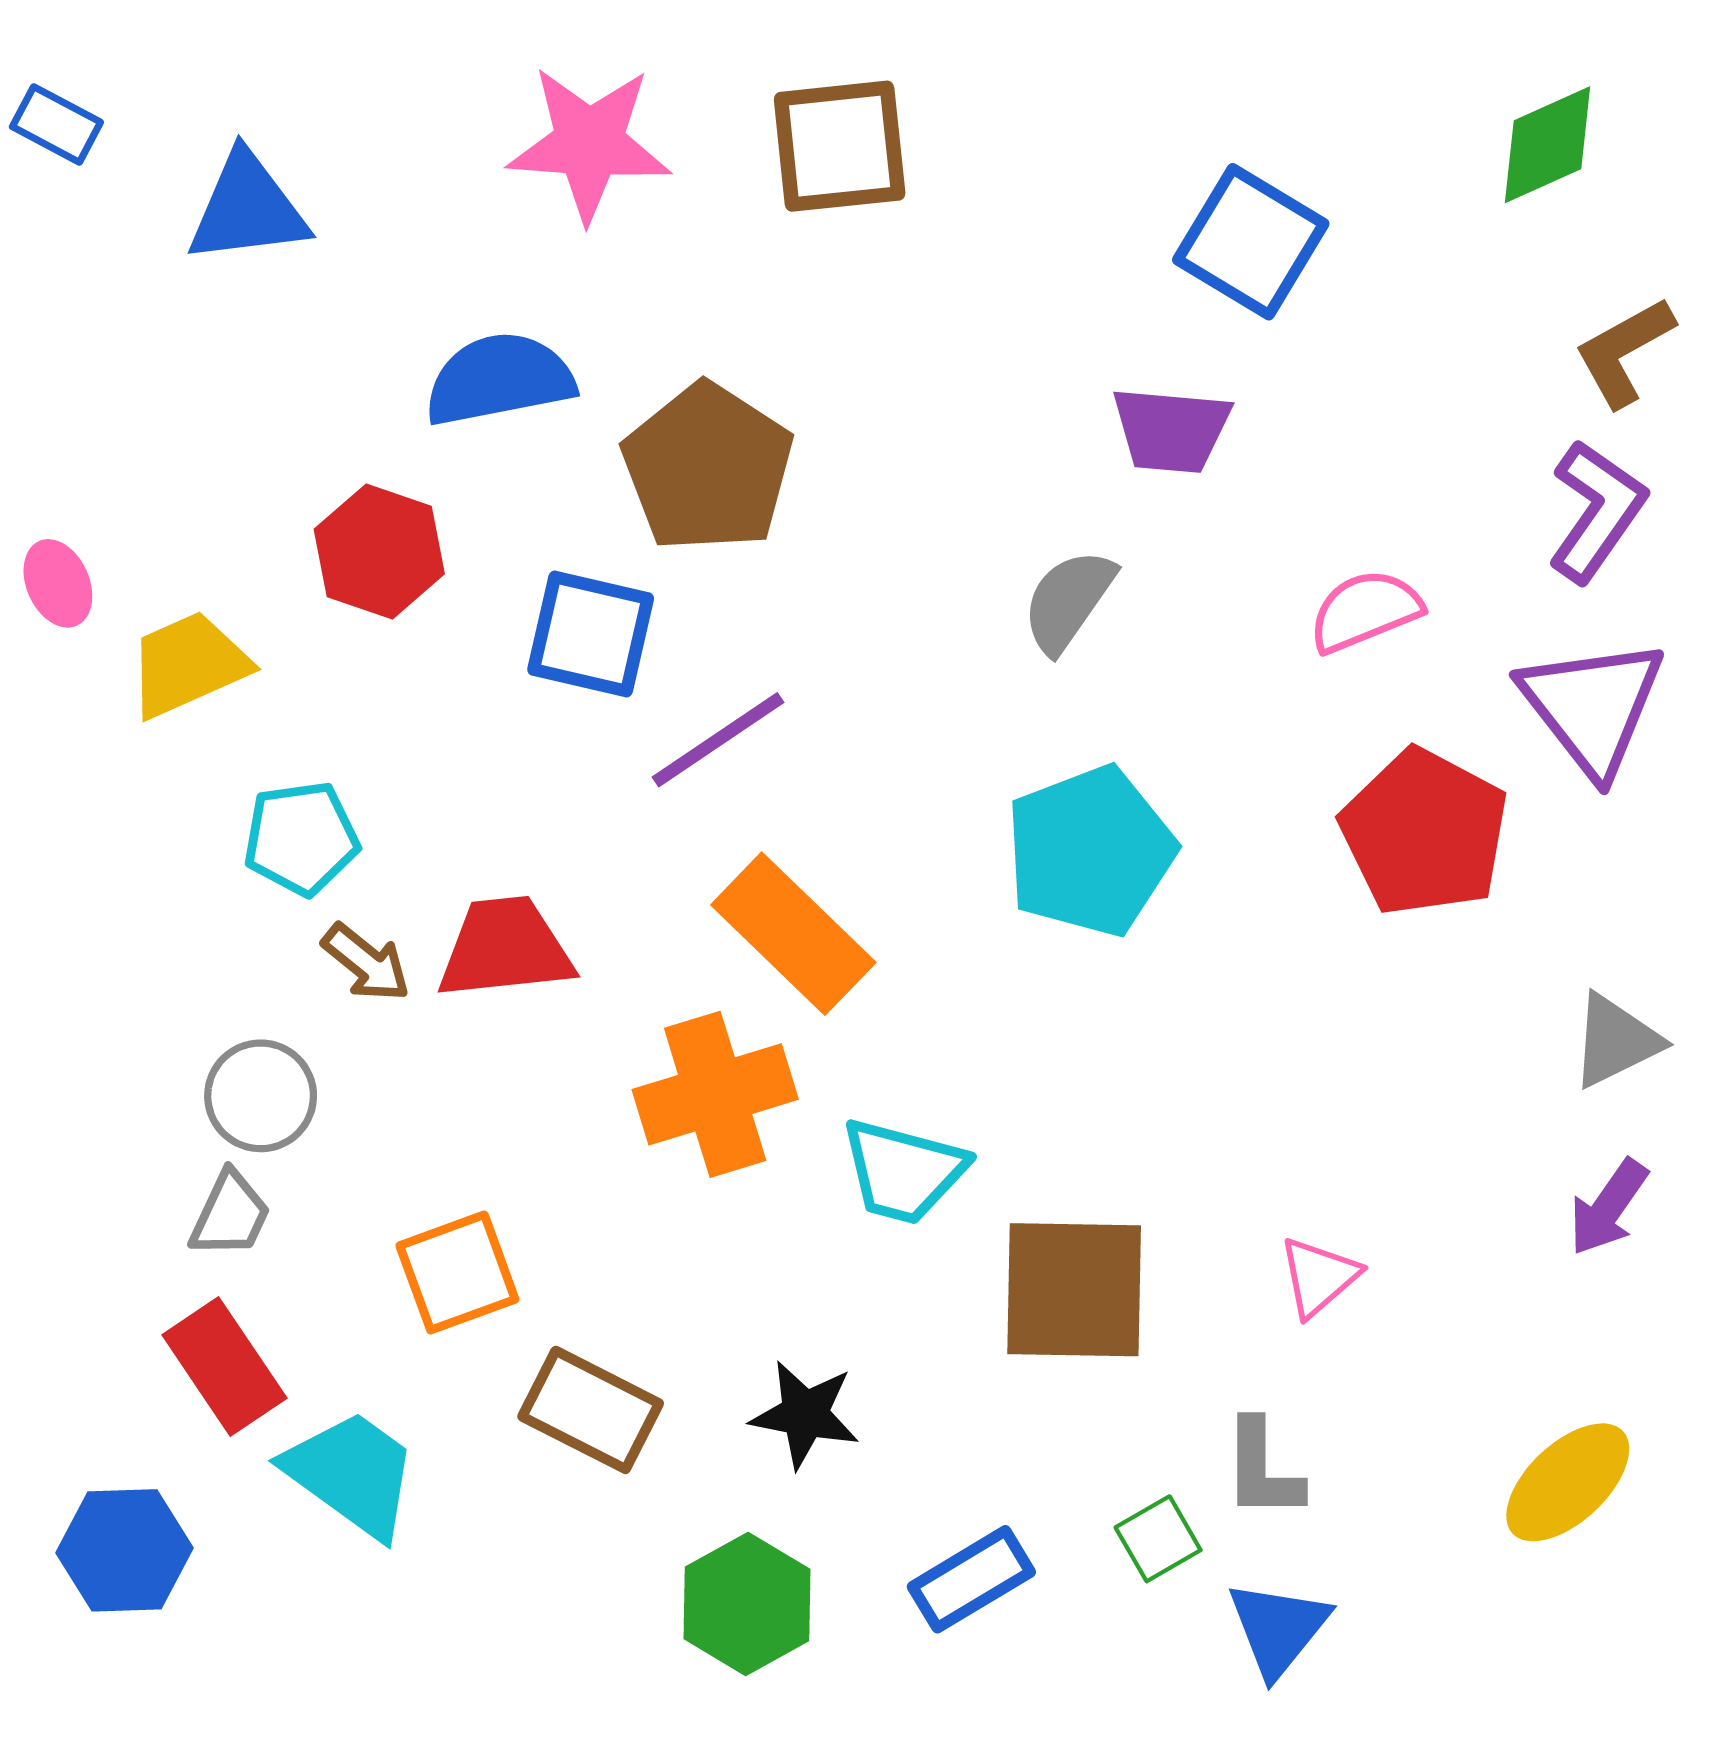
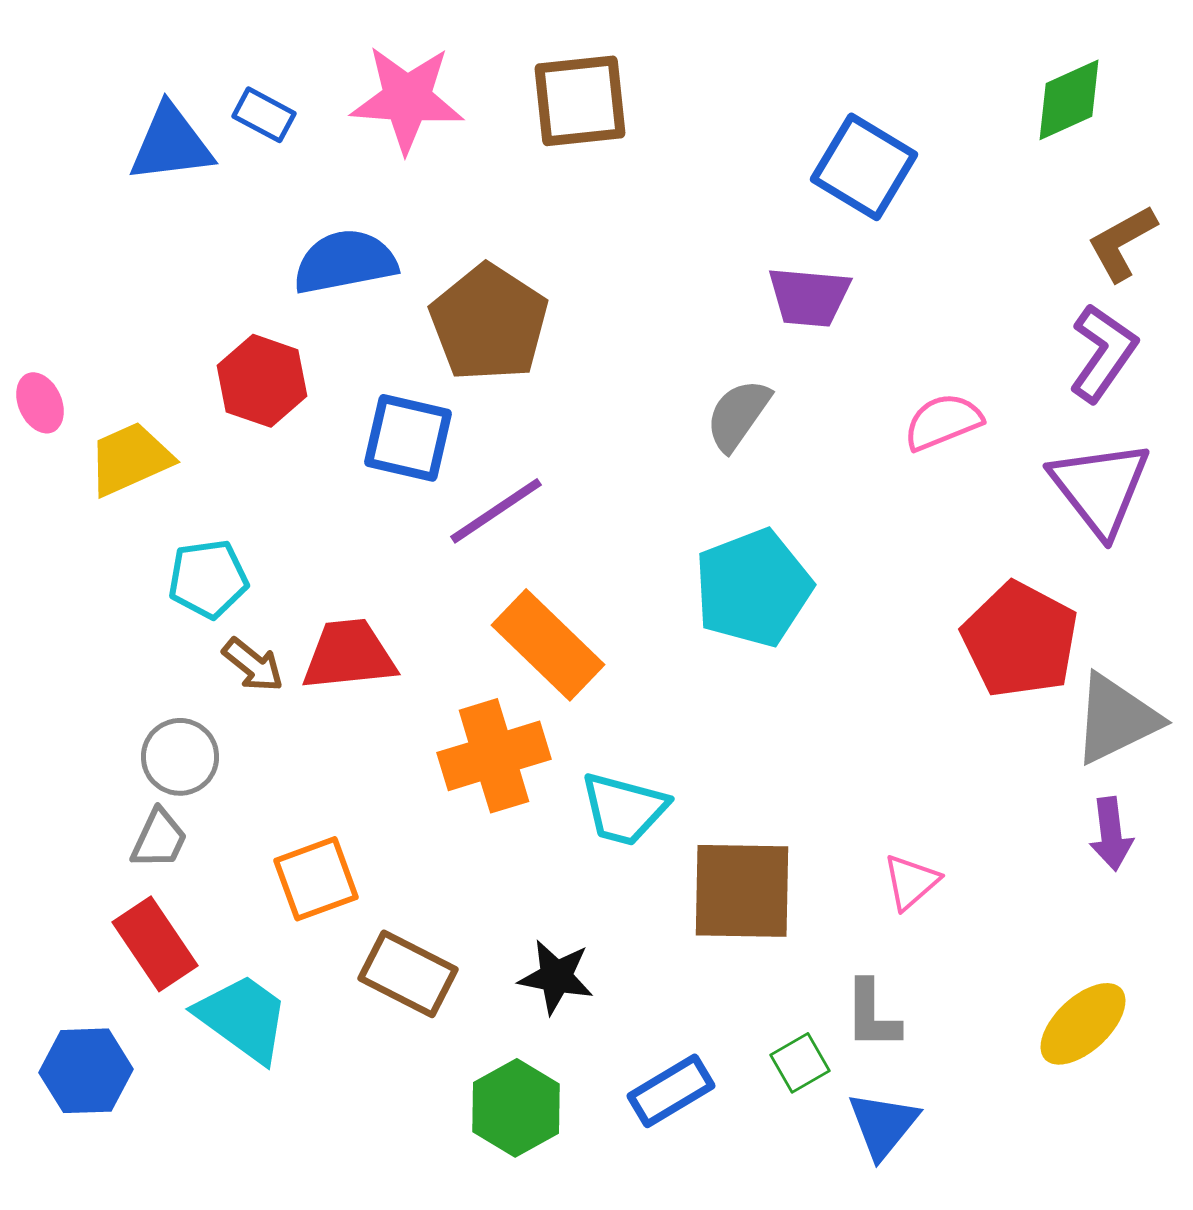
blue rectangle: (56, 124) -> (264, 115), moved
red pentagon: (1424, 832) -> (1020, 640), moved
gray triangle: (1616, 1041) -> (1116, 719), size x1.4
purple arrow: (1608, 1207) -> (1111, 834), turned -42

